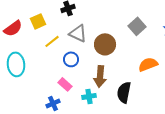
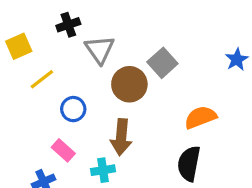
gray square: (137, 26) -> (162, 63), moved
gray triangle: (78, 33) -> (100, 50), moved, turned 30
black semicircle: (124, 92) -> (189, 164), moved

